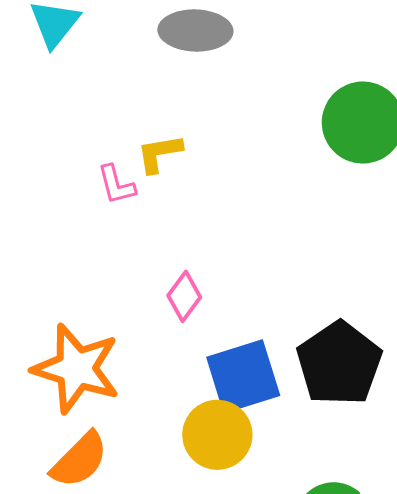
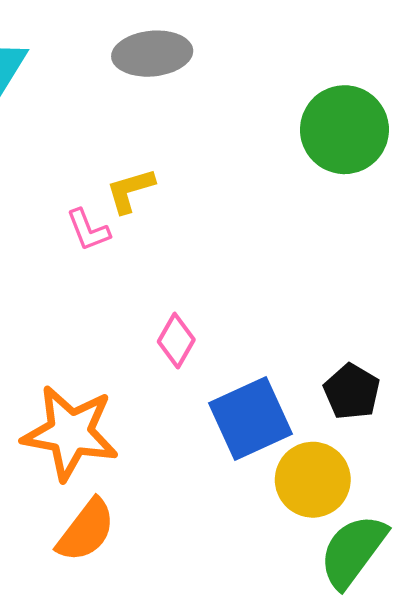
black pentagon: (339, 363) -> (352, 392), size x0.6
yellow circle: (217, 435) -> (313, 480), moved

